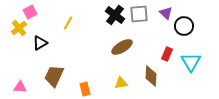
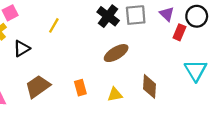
black circle: (184, 26) -> (197, 16), moved
red rectangle: (167, 54) -> (179, 32), moved
brown trapezoid: (54, 76) -> (38, 86), turned 30
orange rectangle: (85, 89) -> (80, 88), moved

